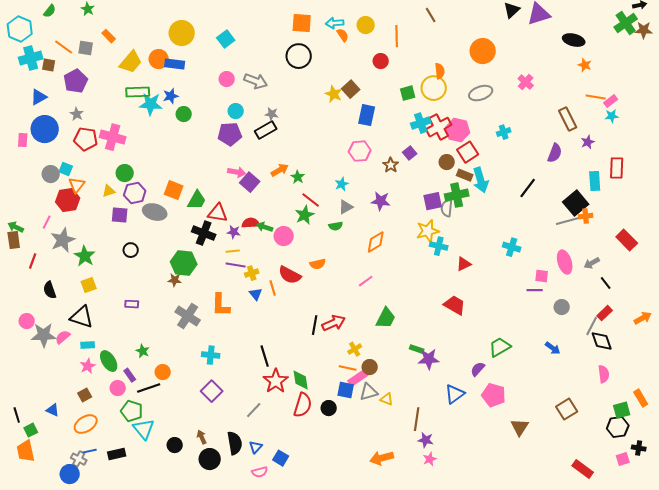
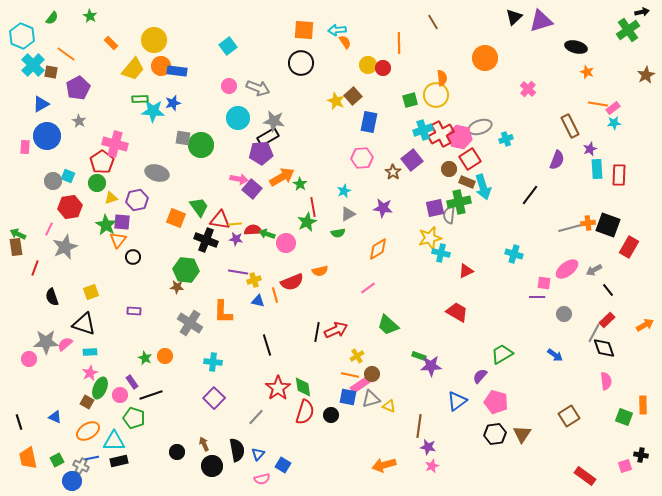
yellow circle: (366, 25) -> (368, 65), moved
brown star: (644, 30) -> (646, 75), moved, turned -30
yellow circle: (182, 33) -> (154, 40), moved
gray square: (86, 48) -> (183, 138), moved
cyan cross: (31, 58) -> (33, 65), turned -30
green rectangle: (138, 92) -> (140, 99), size x0.7
gray ellipse: (481, 93) -> (480, 127), moved
cyan circle: (236, 111) -> (238, 118), size x1.5
green circle: (184, 114) -> (201, 145), moved, size x1.6
gray star: (272, 114) -> (274, 121), size x1.5
purple pentagon: (230, 134) -> (261, 153), moved
red pentagon: (86, 139) -> (102, 162), moved, turned 30
purple square: (410, 153) -> (412, 160), size x1.5
orange arrow: (280, 170) -> (282, 177), size x1.4
green circle: (125, 173) -> (97, 183), moved
cyan rectangle: (595, 181) -> (597, 169), moved
orange triangle: (77, 185) -> (118, 240), moved
orange square: (174, 190) -> (176, 218), moved
green trapezoid: (197, 200) -> (199, 207), turned -65
red line: (311, 200) -> (313, 207), turned 42
black square: (576, 203) -> (608, 225), moved, turned -30
gray ellipse: (155, 212) -> (157, 173), moved
red rectangle: (627, 240) -> (629, 247), turned 75
yellow line: (233, 251) -> (235, 224), moved
green star: (85, 256) -> (106, 225), moved
pink ellipse: (565, 262) -> (567, 269), turned 70
red semicircle: (290, 275) -> (292, 282), turned -50
blue triangle: (256, 294) -> (258, 301), turned -40
green trapezoid: (386, 318) -> (388, 325), turned 105
pink circle: (27, 321) -> (29, 359), moved
black line: (265, 356) -> (267, 345), moved
green ellipse: (109, 361) -> (100, 388), moved, turned 55
orange circle: (163, 372) -> (165, 356), moved
brown square: (85, 395) -> (87, 402), turned -32
orange rectangle: (641, 398) -> (643, 405), turned 30
green square: (622, 410) -> (624, 417), turned 36
black hexagon: (618, 427) -> (495, 434), moved
cyan triangle: (144, 429) -> (114, 441), moved, turned -50
green square: (31, 430) -> (57, 460), moved

